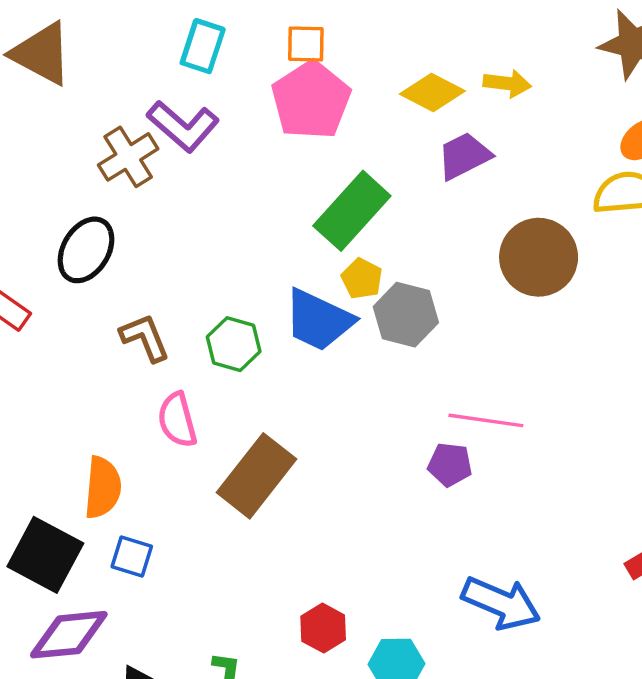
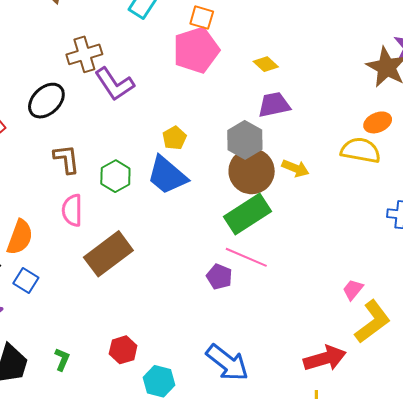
yellow arrow: (507, 83) -> (295, 168), moved
yellow diamond: (432, 92) -> (266, 64), size x0.7
purple L-shape: (183, 126) -> (114, 84), moved
green rectangle: (352, 211) -> (247, 214), moved
brown circle: (539, 257) -> (252, 171), moved
yellow pentagon: (362, 279) -> (174, 138), moved
gray hexagon: (406, 315) -> (245, 140), moved

